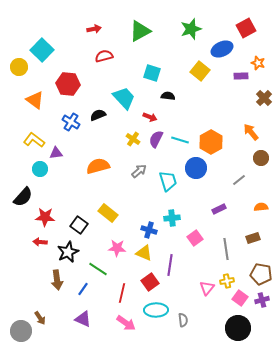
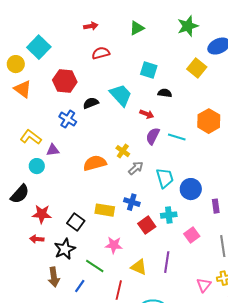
green triangle: (140, 31) -> (137, 28), size x0.7
orange triangle: (35, 100) -> (23, 89), moved
black semicircle: (98, 115) -> (91, 103), moved
yellow cross: (133, 139) -> (123, 151), moved
orange hexagon: (211, 142) -> (209, 121), moved
blue circle: (196, 168) -> (191, 189), moved
purple rectangle: (219, 209) -> (216, 206), turned -72
yellow rectangle: (108, 213) -> (105, 210), turned -30
blue cross: (149, 230) -> (132, 202), moved
yellow triangle: (144, 253) -> (139, 267), moved
red square: (150, 282) -> (147, 225), moved

